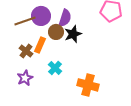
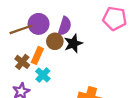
cyan cross: (55, 68) -> (43, 75), moved

